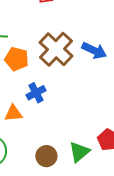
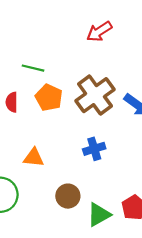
blue cross: (36, 93) -> (94, 149), moved
brown circle: (46, 156) -> (68, 196), moved

